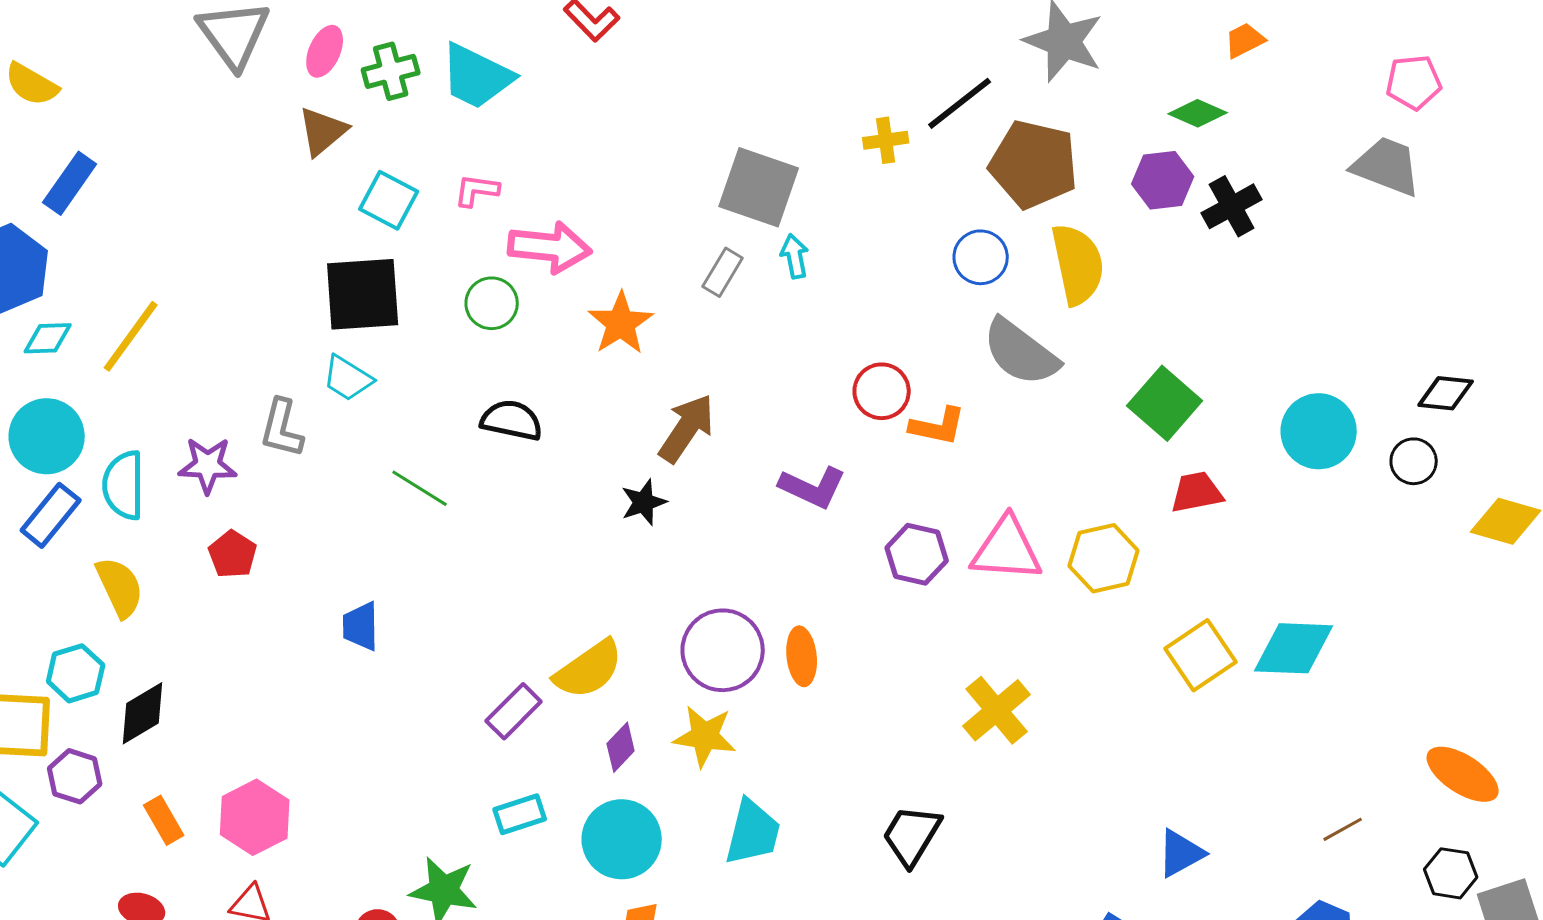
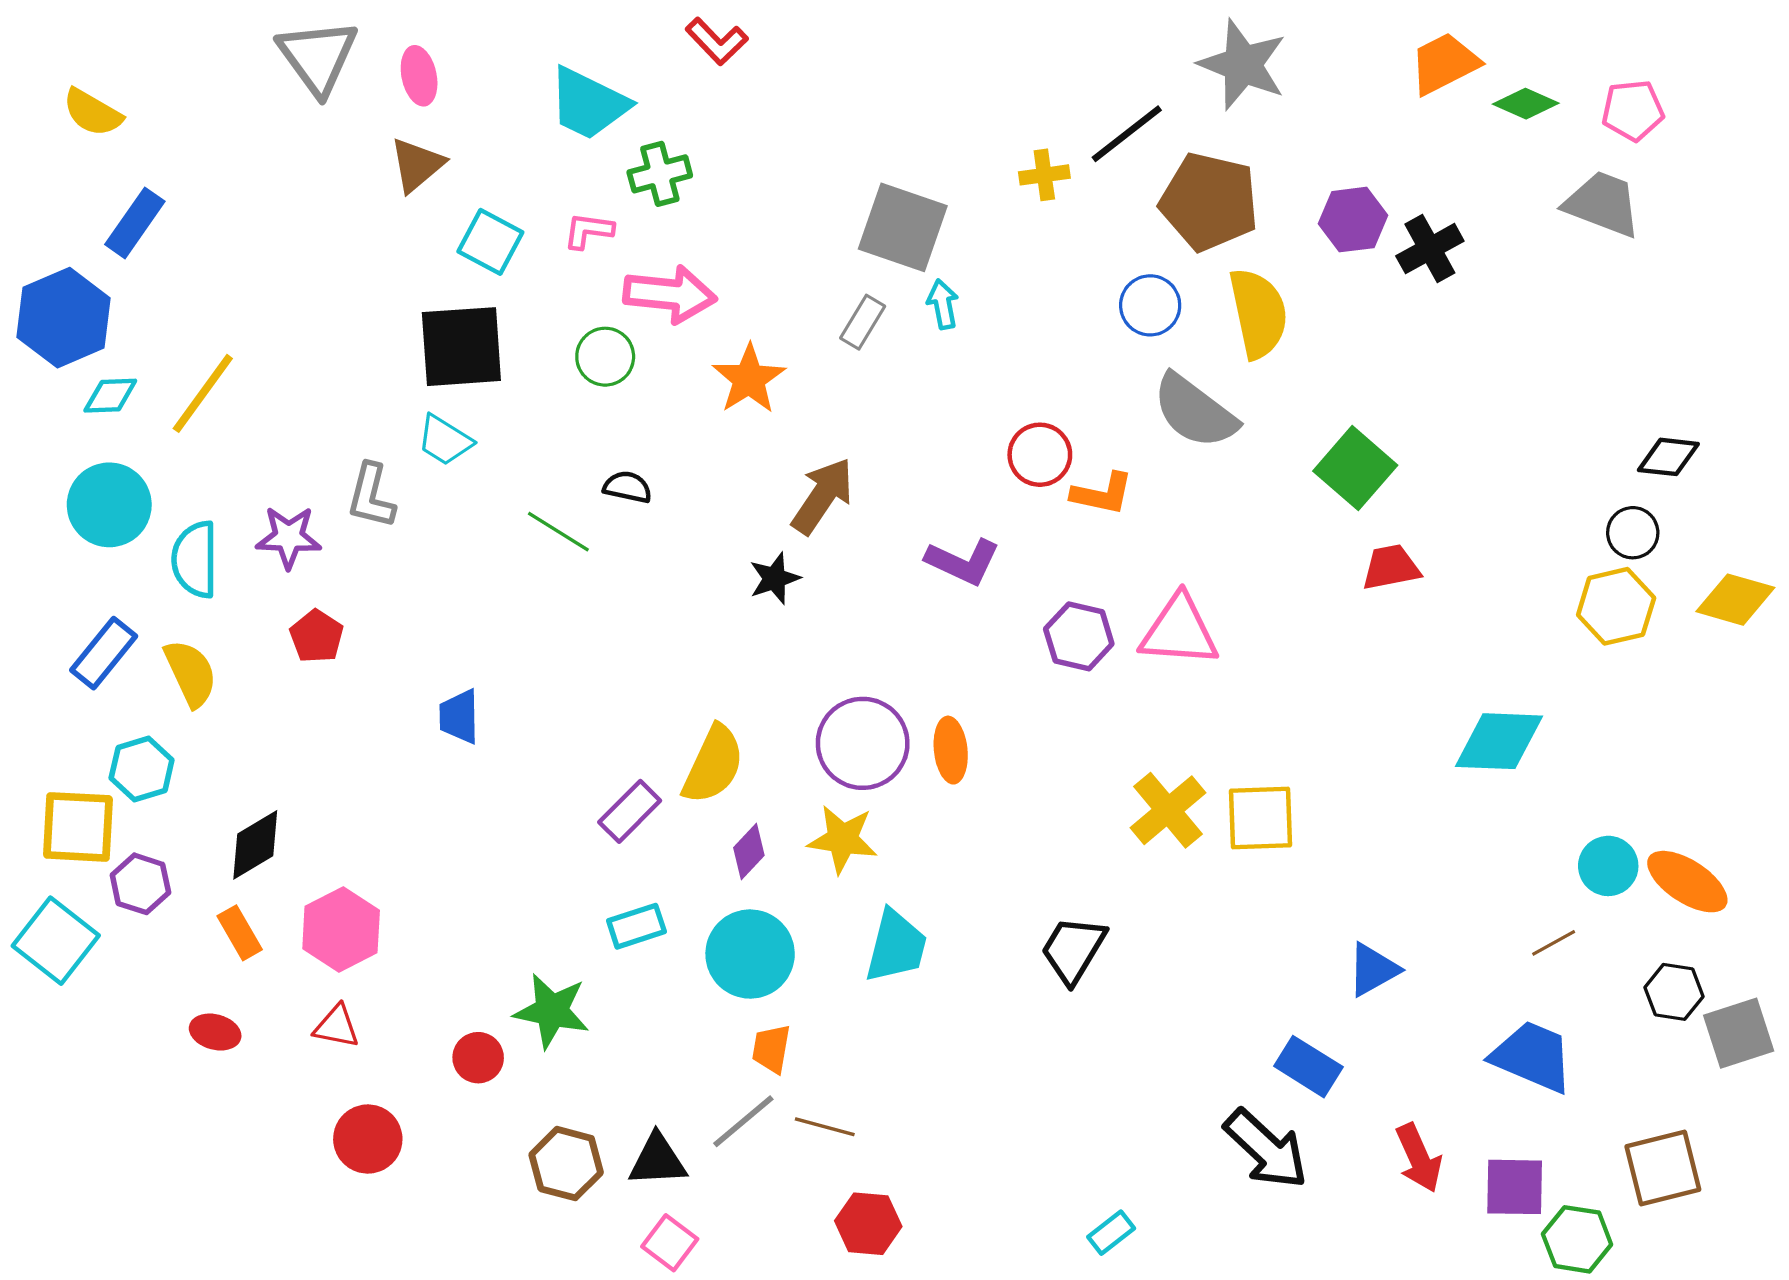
orange trapezoid: (1245, 40) -> (1444, 64), size x1.6
pink ellipse: (325, 51) -> (419, 76), turned -36
green cross: (391, 71) -> (660, 174), moved
green diamond: (1198, 113) -> (1526, 104), moved
black semicircle: (512, 420) -> (627, 487), size x0.7
cyan circle: (1319, 431) -> (1608, 866), moved, size x0.7
green line: (420, 488) -> (558, 532), moved
blue rectangle: (51, 515) -> (104, 653), moved
yellow hexagon: (1104, 558) -> (1616, 606), moved
yellow square: (1201, 655) -> (1261, 818), moved, turned 32
yellow semicircle: (589, 669) -> (713, 765), turned -30
black diamond: (143, 713) -> (255, 845), moved

